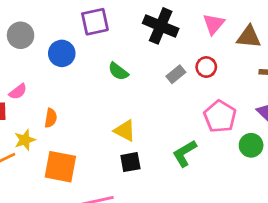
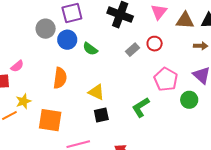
gray circle: (21, 35) -> (46, 29), moved
blue circle: (62, 53) -> (67, 40), moved
orange semicircle: (51, 118) -> (60, 78), moved, size x1.5

